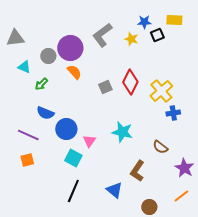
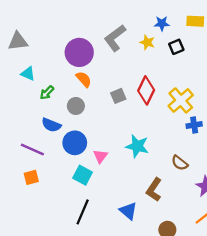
black square: (157, 35) -> (176, 47), moved
gray circle: (48, 56) -> (76, 106), moved

